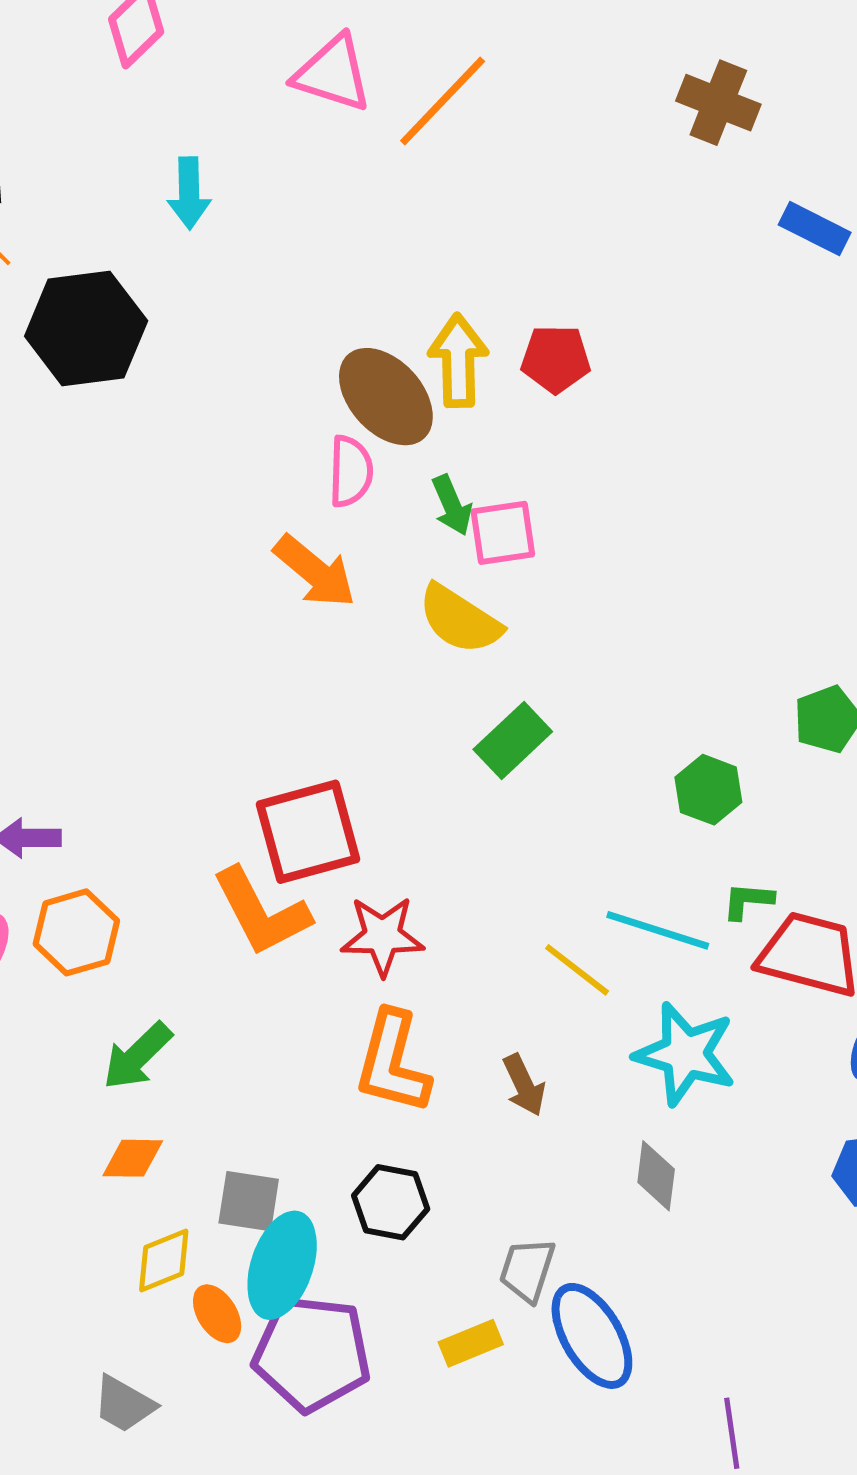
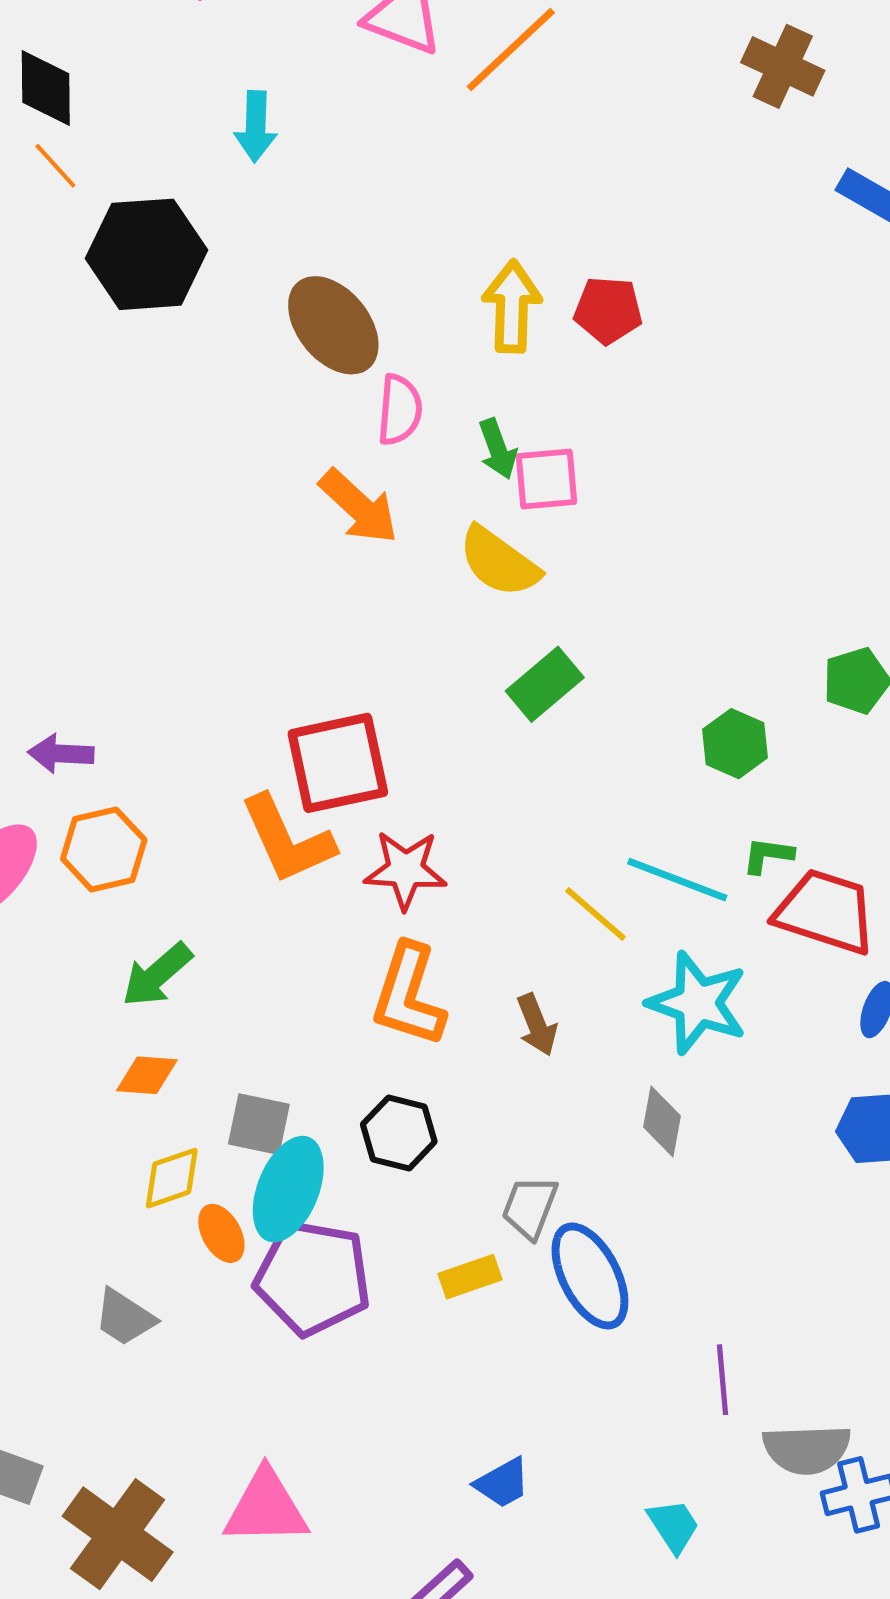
brown ellipse: (386, 397) -> (333, 325), moved

